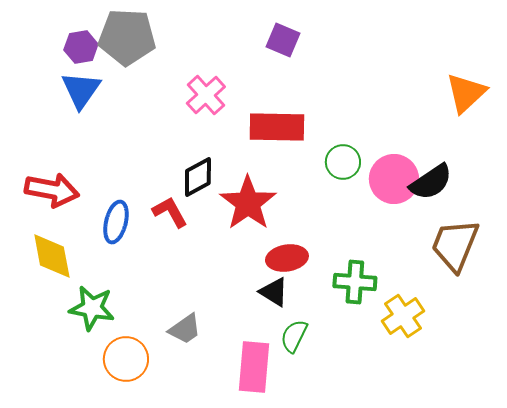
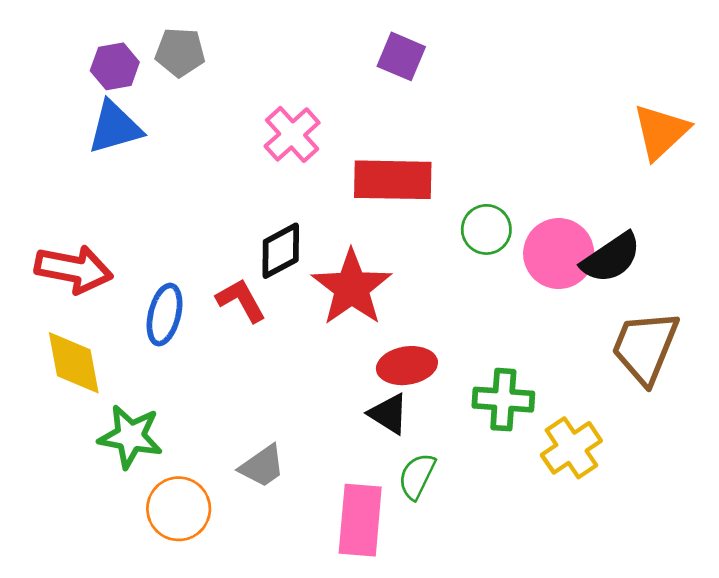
gray pentagon: (127, 37) -> (180, 52), size x0.6
blue triangle: (81, 90) -> (115, 127), turned 39

